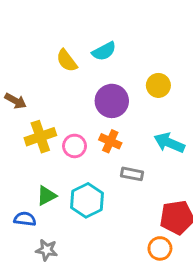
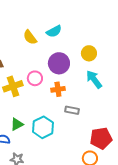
orange cross: (110, 141) -> (58, 89), turned -32
cyan arrow: (169, 143) -> (94, 79), moved, turned 30
pink circle: (75, 146) -> (35, 78), moved

